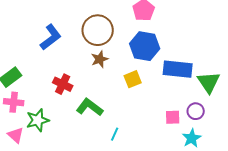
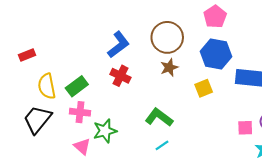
red cross: (63, 84) -> (120, 76), moved
cyan line: (115, 134) -> (162, 145), moved, turned 32

